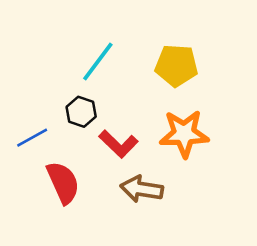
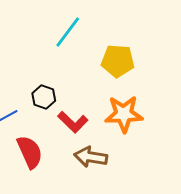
cyan line: (98, 62) -> (68, 32), moved

